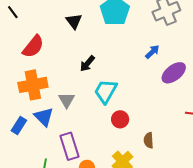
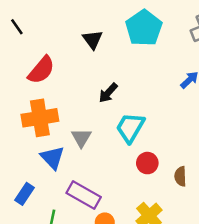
blue rectangle: (19, 126) -> (25, 194), moved
brown semicircle: (149, 140) -> (180, 176), moved
purple rectangle: (70, 146) -> (84, 195), turned -44

